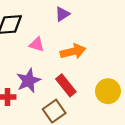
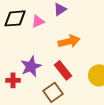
pink triangle: (37, 44) -> (38, 21), moved, turned -40

